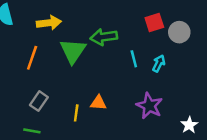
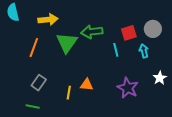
red square: (154, 23) -> (129, 33), moved
cyan arrow: (159, 63) -> (144, 51), moved, turned -40
white star: (189, 125) -> (160, 78), moved

